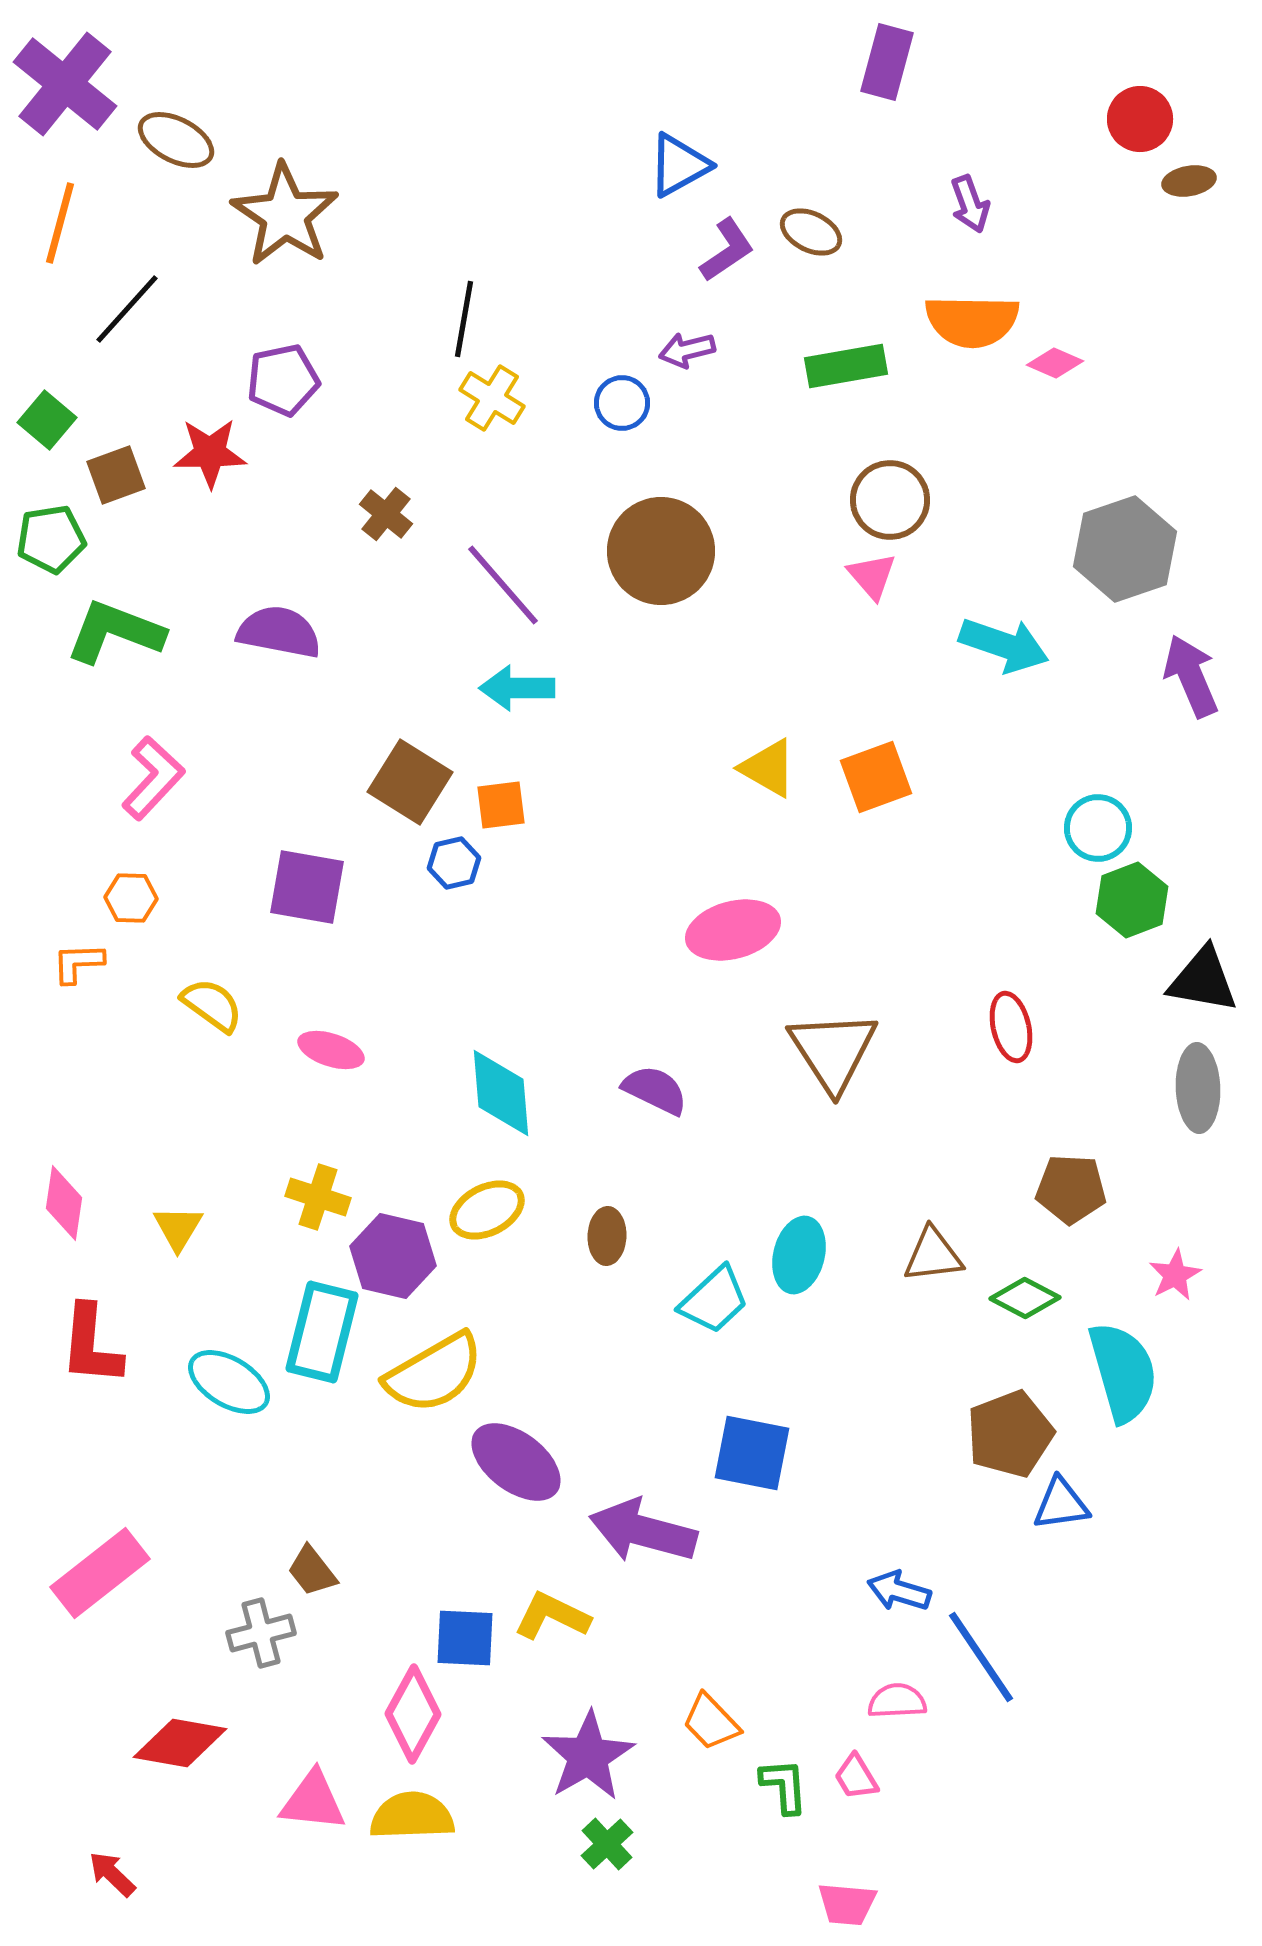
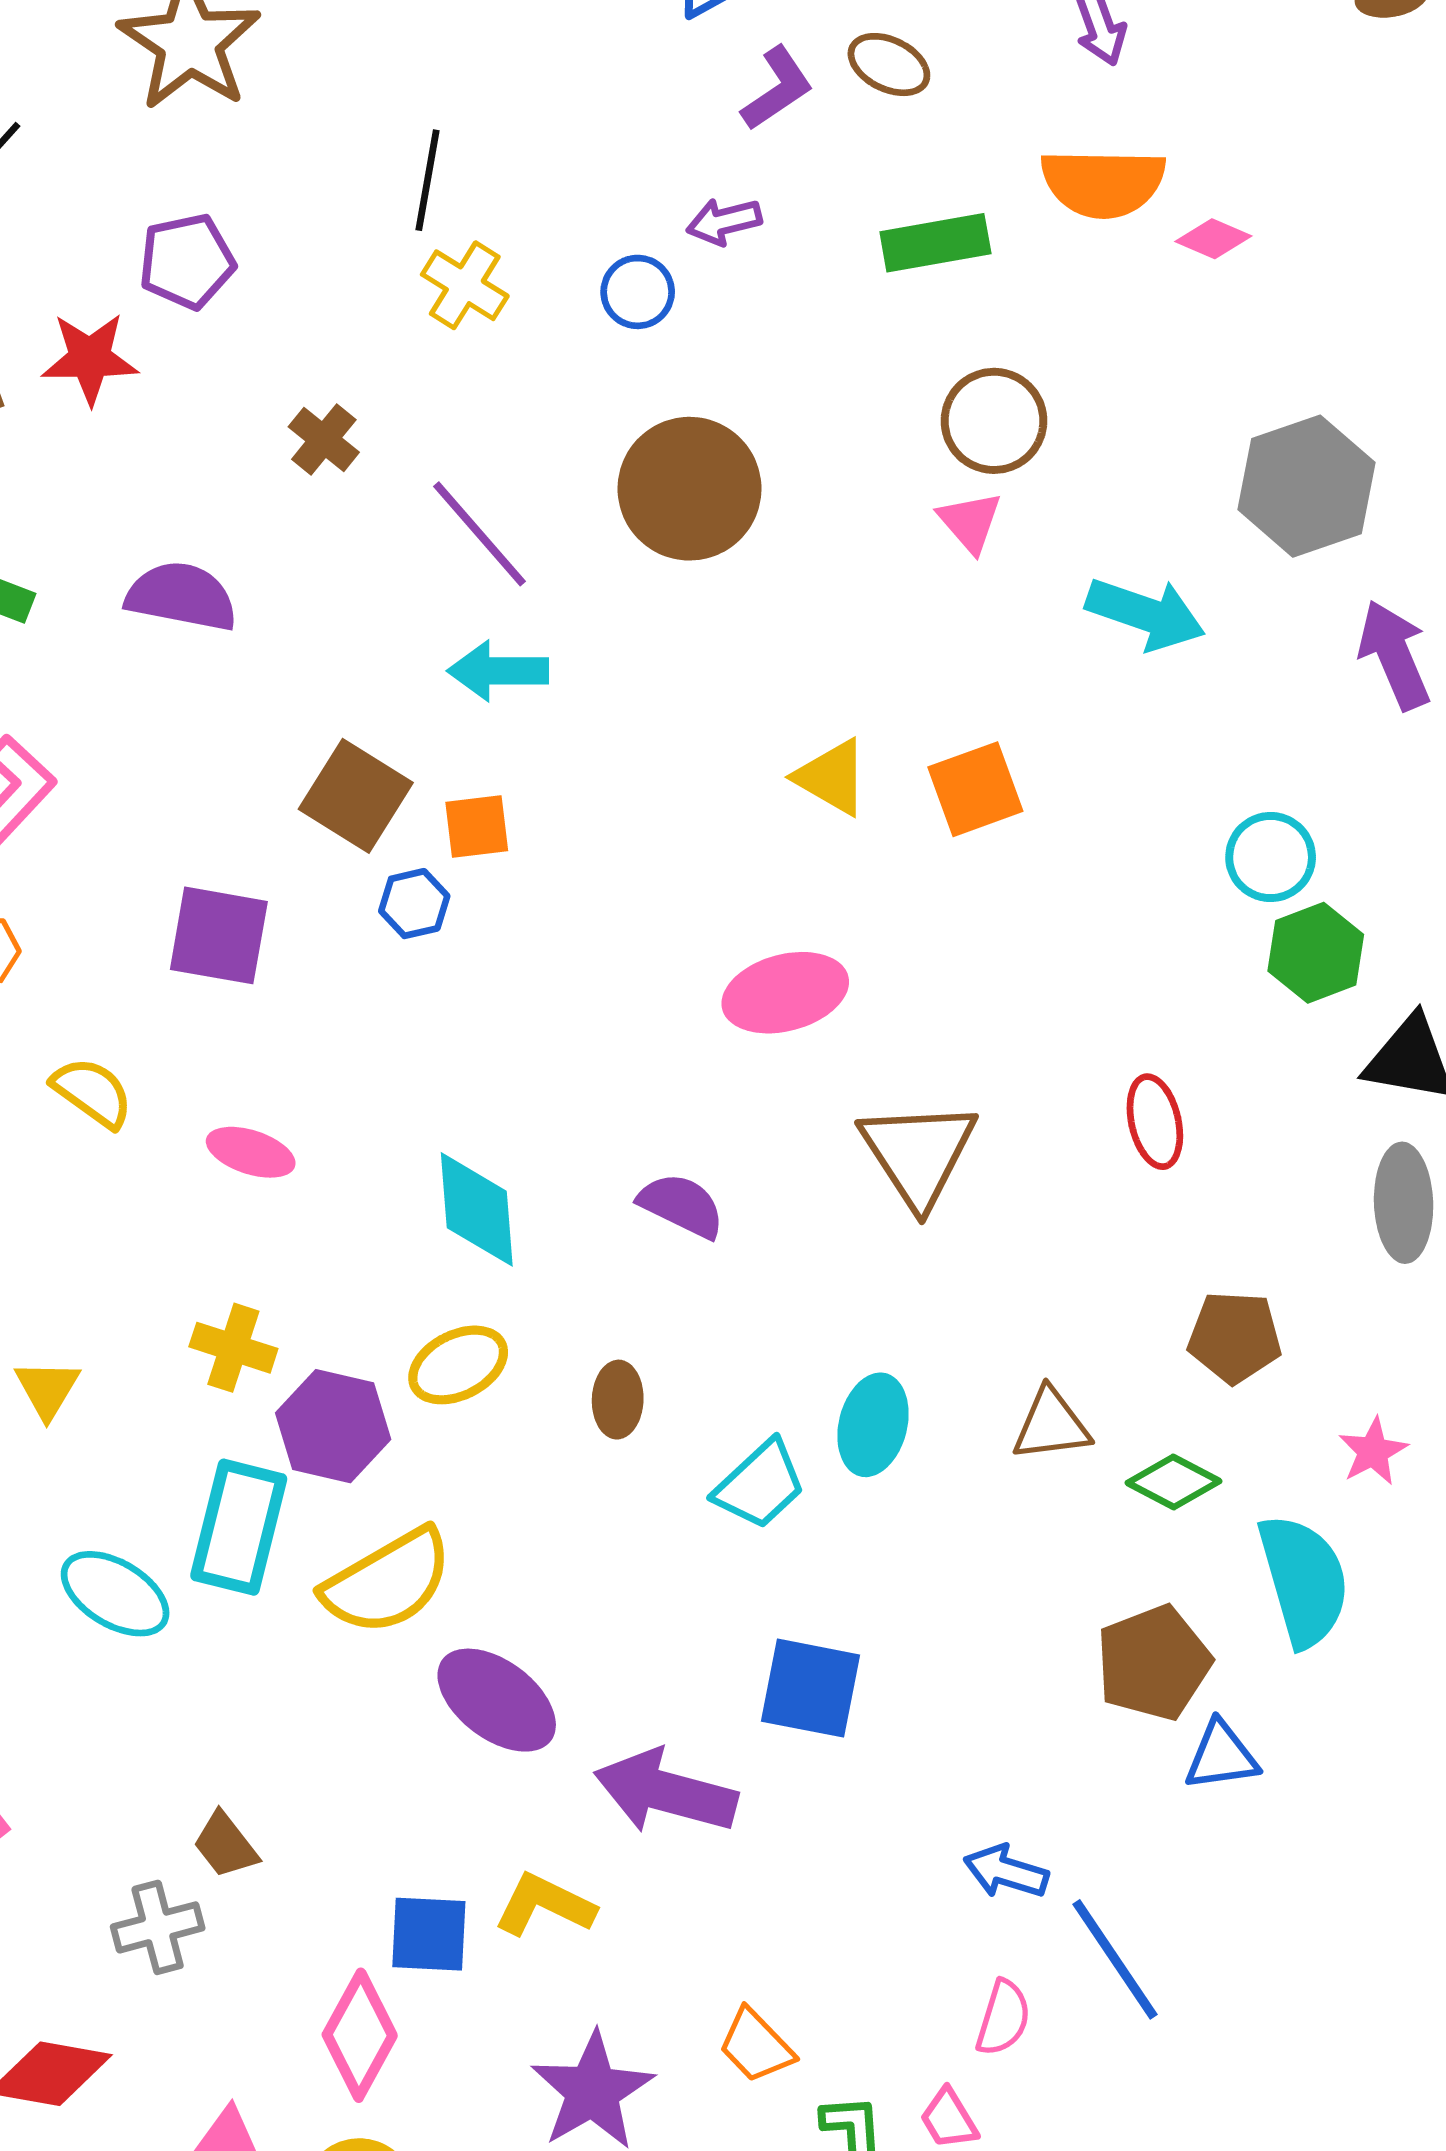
pink semicircle: (897, 1701) -> (1003, 2018), turned 110

